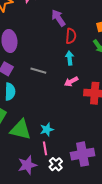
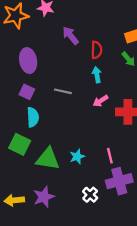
purple arrow: (58, 18) -> (71, 36), moved
pink line: (45, 148) -> (110, 156), moved
purple star: (27, 165) -> (44, 197), moved

